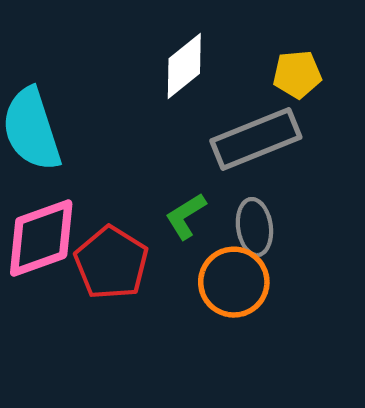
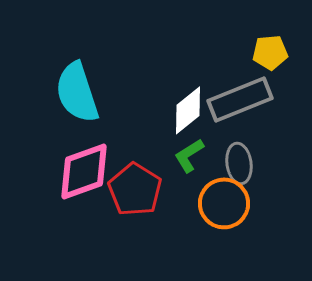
white diamond: (184, 66) -> (188, 110), moved

